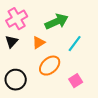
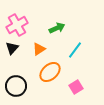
green arrow: (57, 22) -> (57, 28), size x0.7

